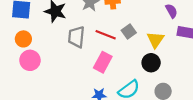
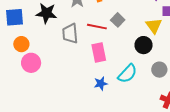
yellow triangle: (155, 40) -> (154, 26), moved
pink rectangle: (103, 62) -> (99, 53), turned -30

